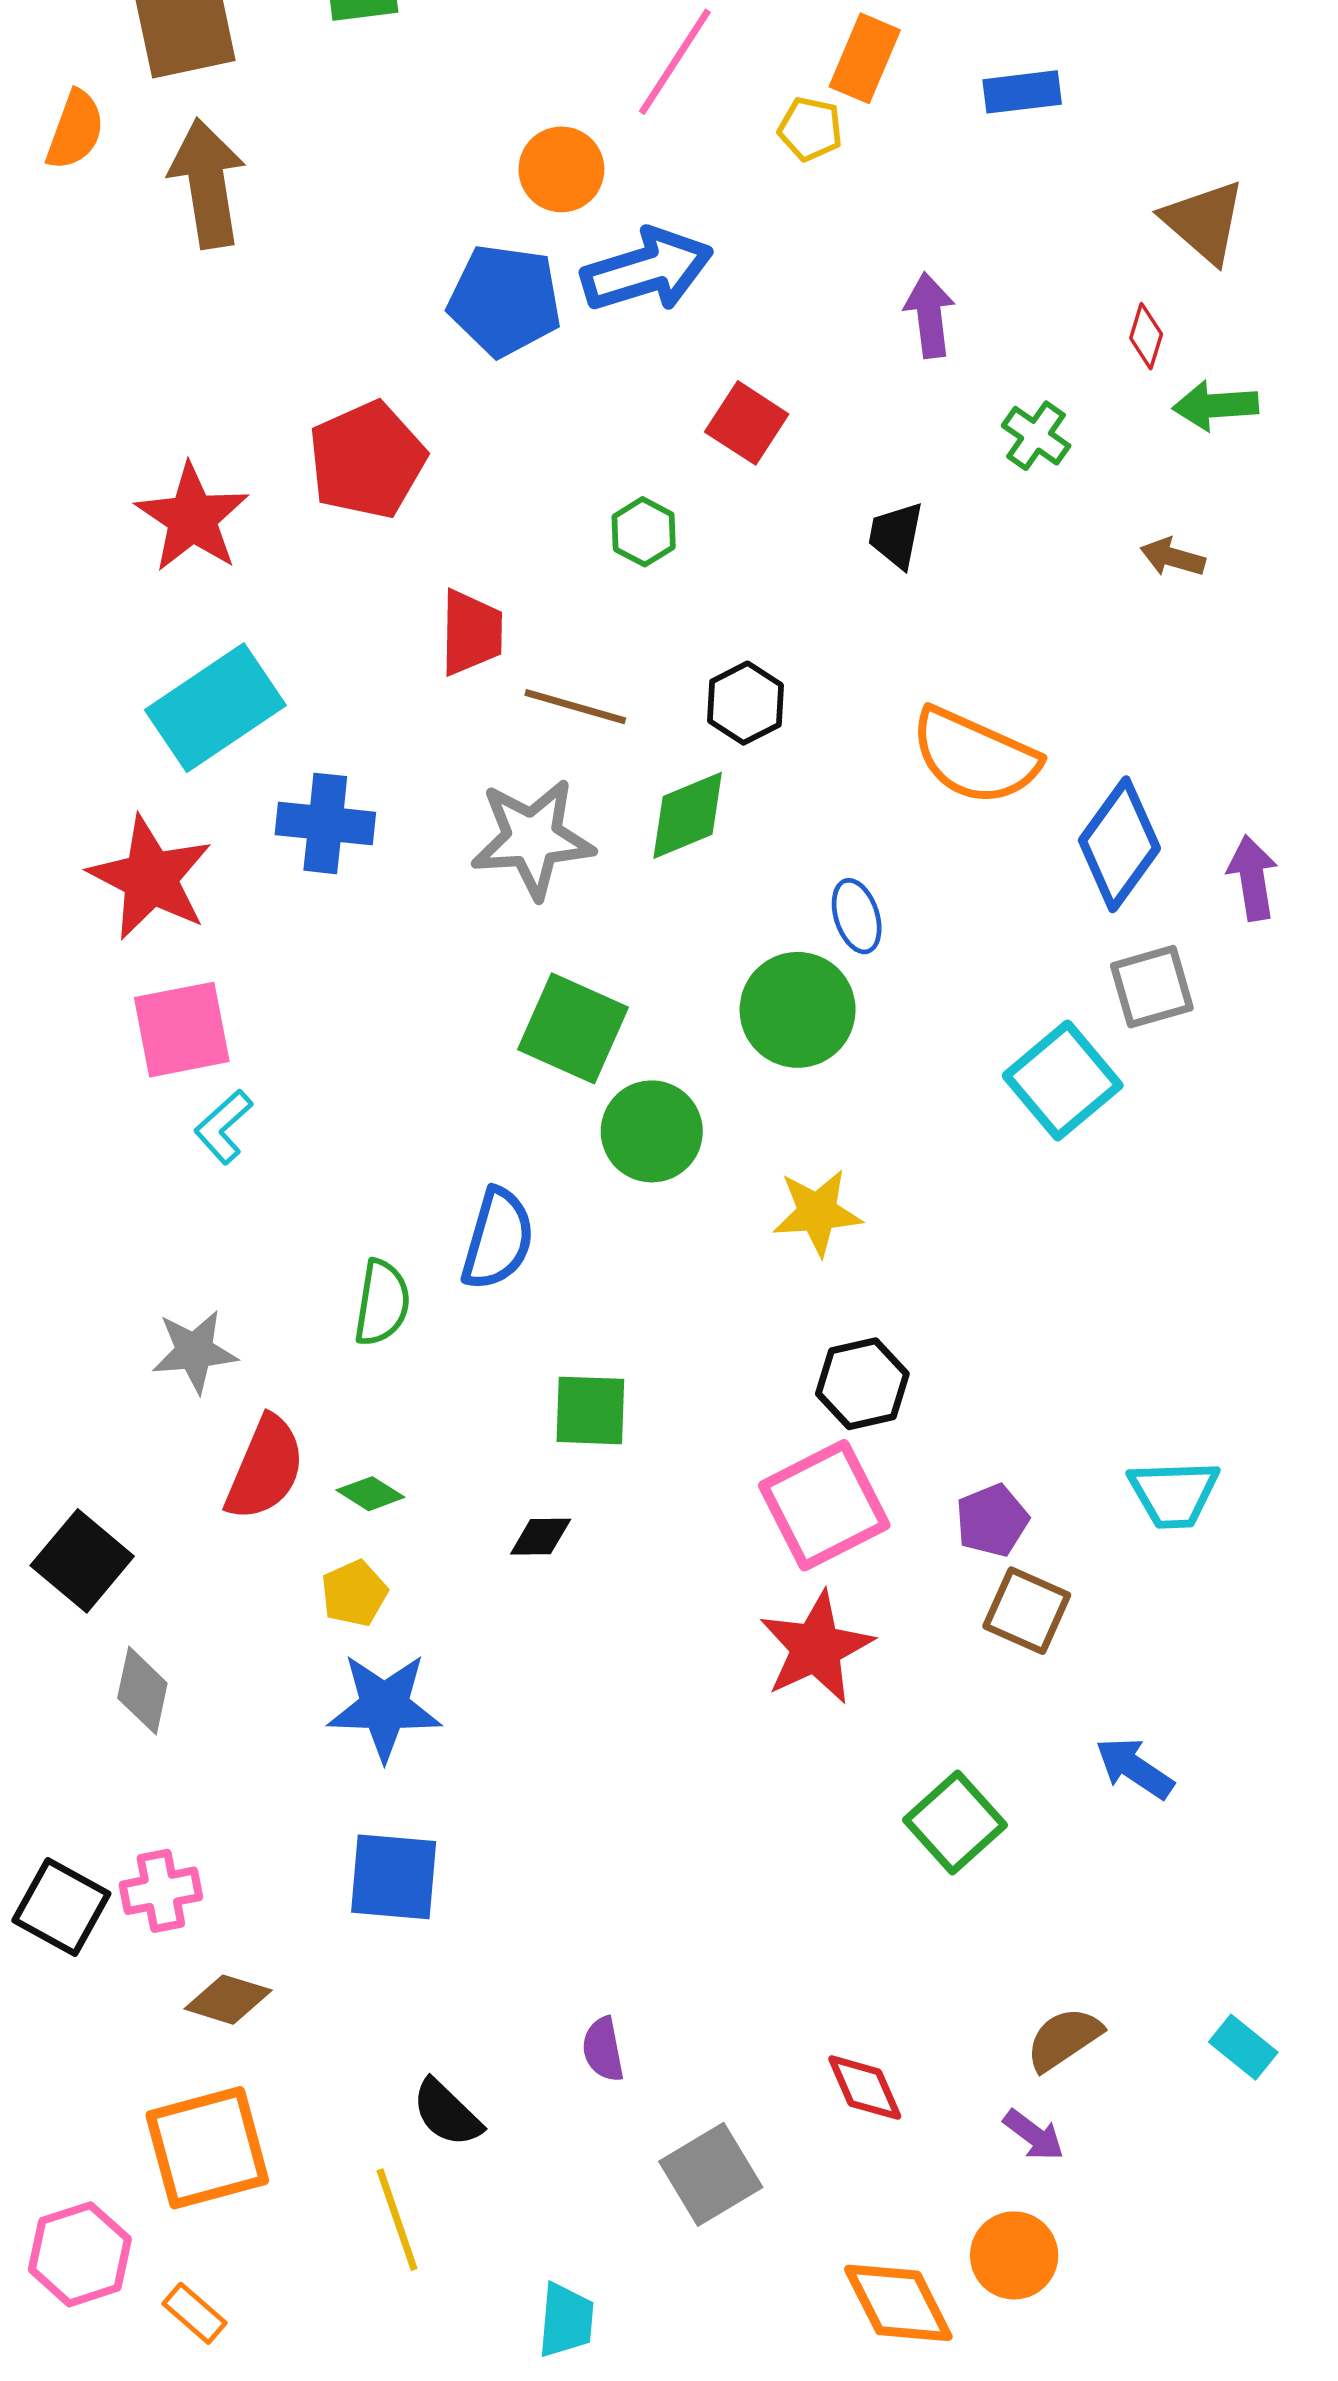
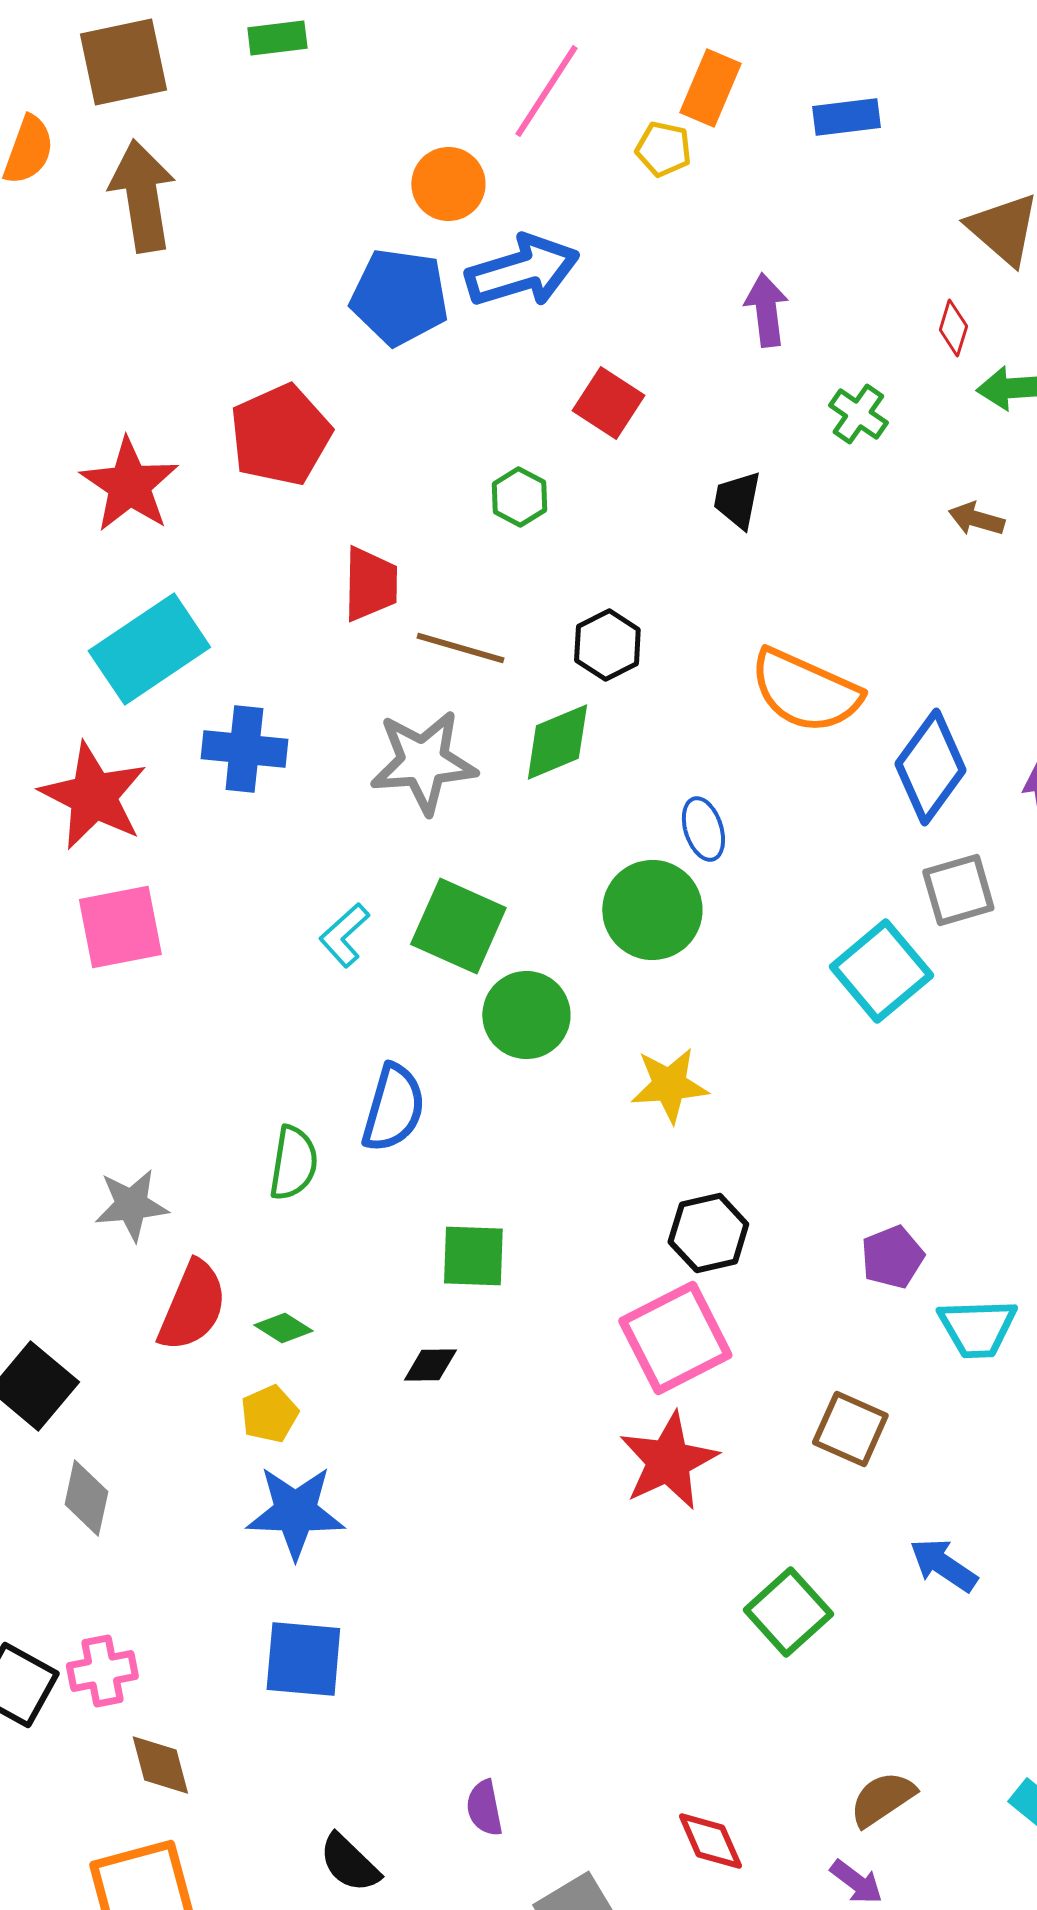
cyan L-shape: (223, 1127) -> (344, 935), moved
purple pentagon: (992, 1520) -> (892, 1257), moved
brown diamond: (228, 2000) -> (160, 1765), turned 58

